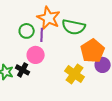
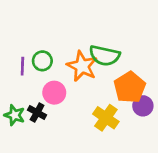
orange star: (49, 18) -> (82, 66), moved
purple line: (42, 35) -> (22, 66), moved

